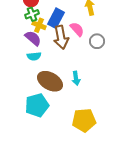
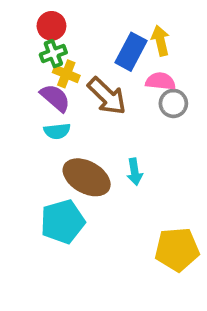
blue rectangle: (56, 18) -> (131, 52), moved
pink semicircle: (77, 29) -> (160, 81), moved, turned -42
brown arrow: (61, 37) -> (107, 96), turned -35
yellow pentagon: (84, 120) -> (177, 249), moved

